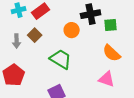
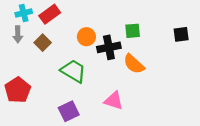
black cross: (91, 14) -> (109, 47), moved
gray arrow: (17, 41) -> (18, 34), moved
pink triangle: (107, 79) -> (114, 101), moved

